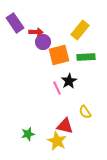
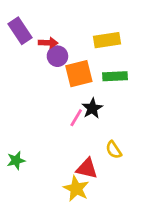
yellow rectangle: (80, 30) -> (107, 40), turned 42
pink line: (57, 88) -> (76, 118), turned 56
green star: (28, 134) -> (16, 160), moved

